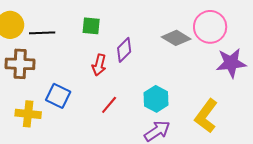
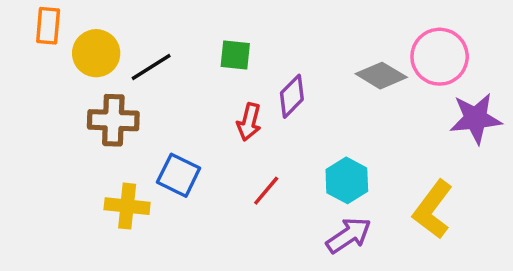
black line: (42, 33) -> (151, 67), turned -30

